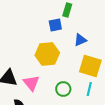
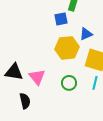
yellow hexagon: (47, 54) -> (67, 48), moved

